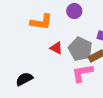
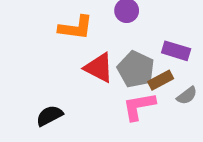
red triangle: (56, 48) -> (99, 68), size x1.5

